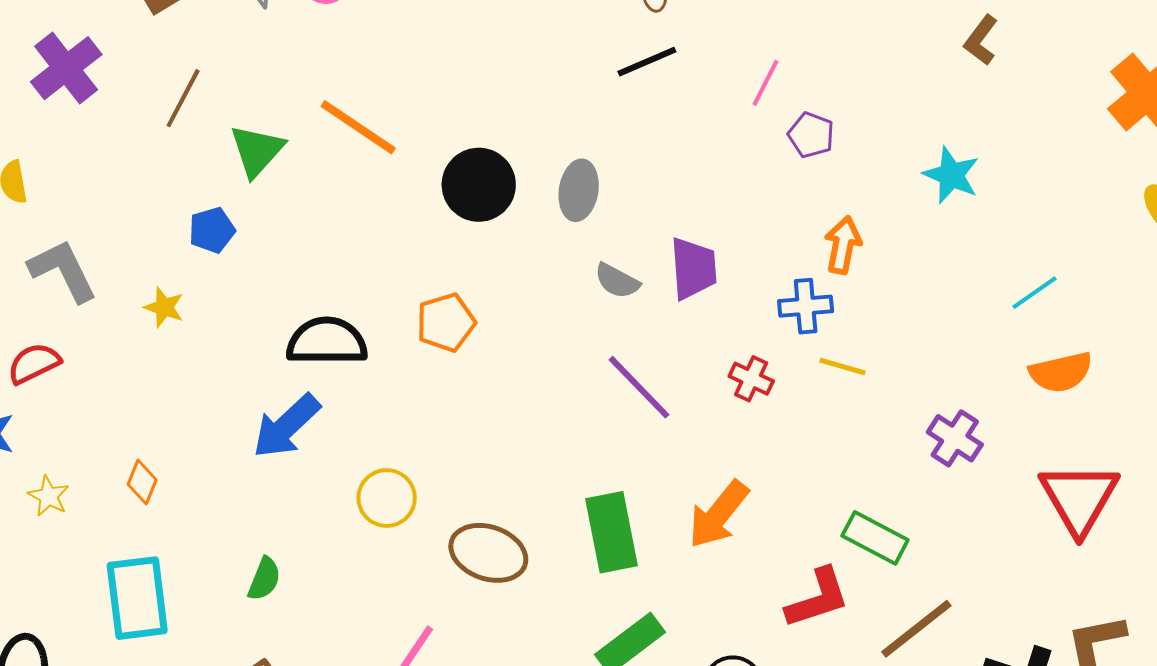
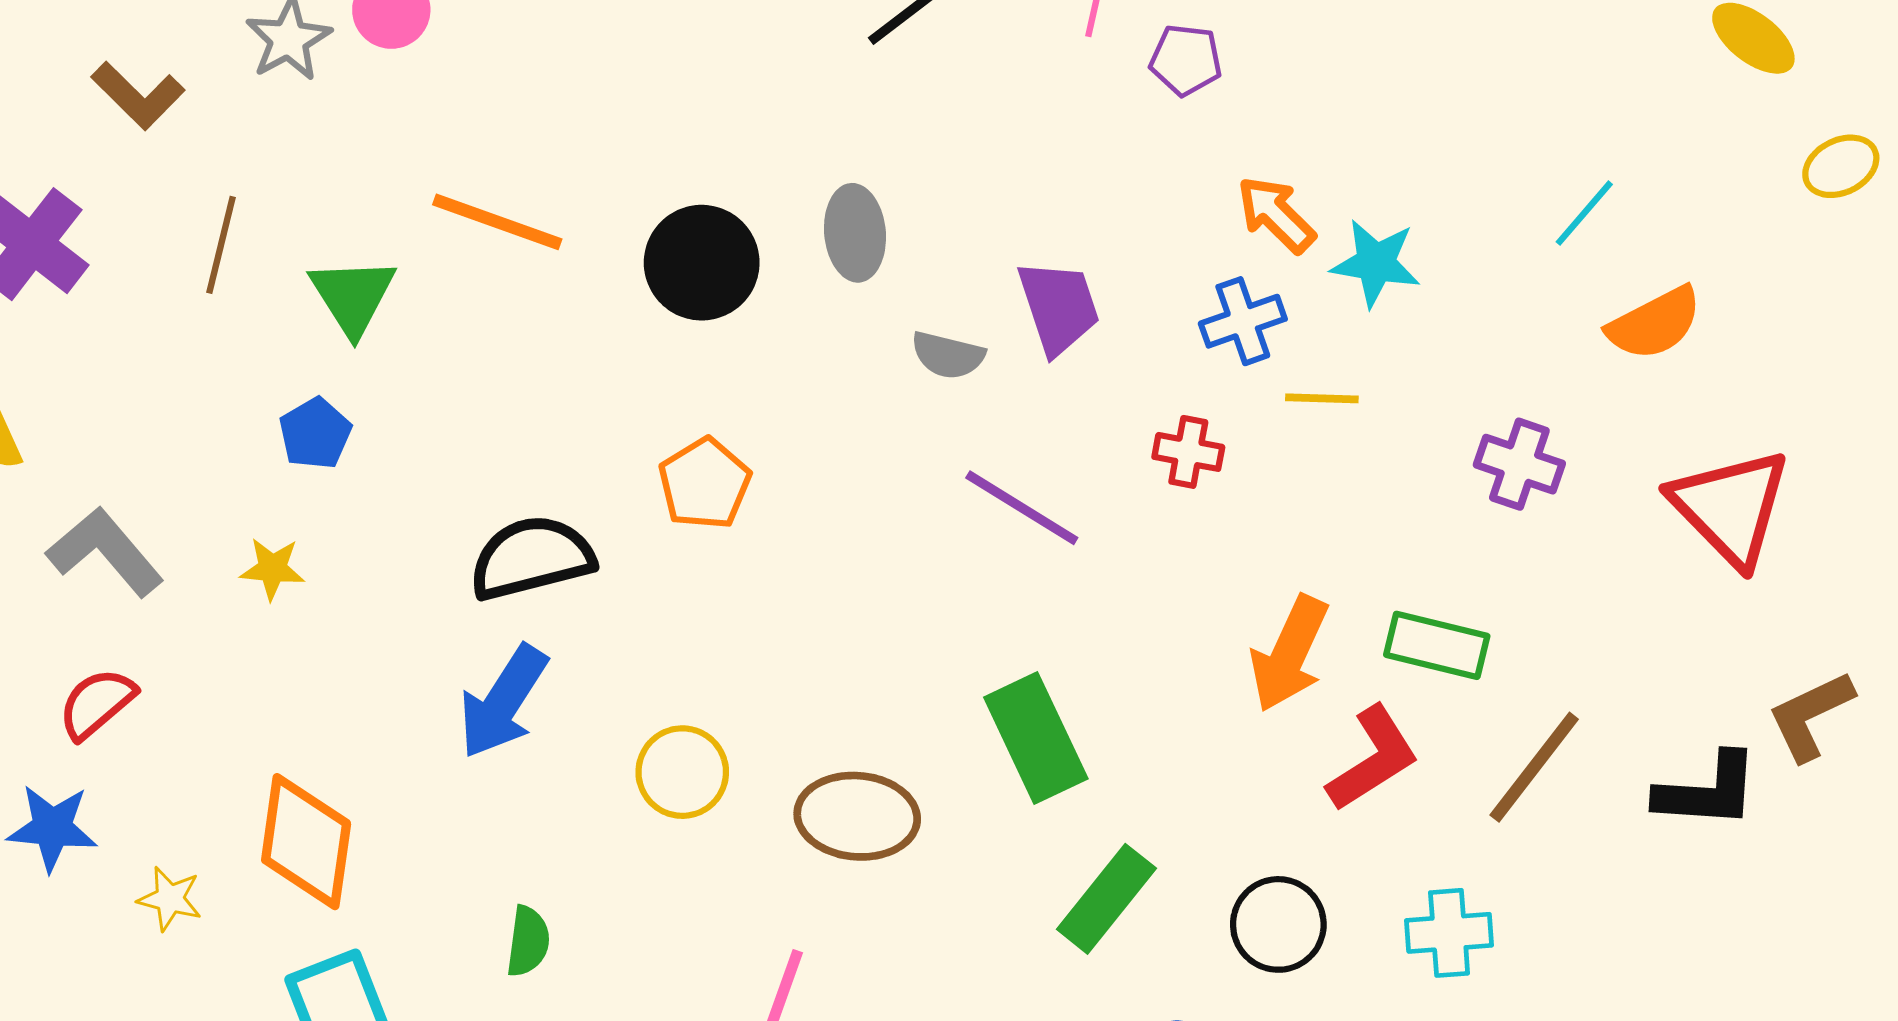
cyan star: (951, 175) -> (1376, 263), moved
orange arrow: (843, 245) -> (1276, 214), turned -42
orange diamond: (142, 482) -> (306, 842), size x2.0
orange arrow: (718, 514) -> (1289, 654), moved

